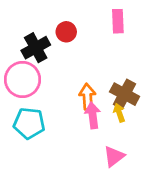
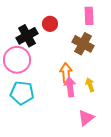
brown cross: (125, 94) -> (83, 44), moved

